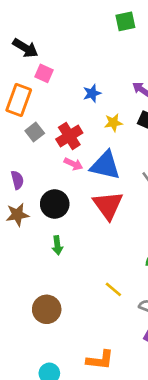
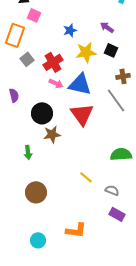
yellow star: (113, 123) -> (86, 52), size x1.5
brown star: (17, 215) -> (52, 134), moved
green arrow: (57, 245) -> (28, 152), moved

